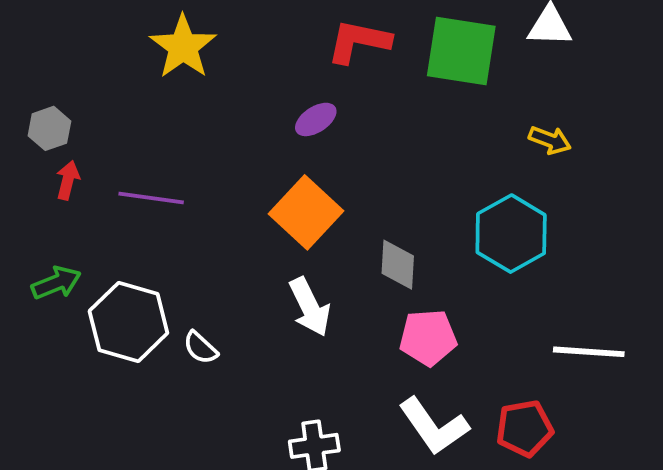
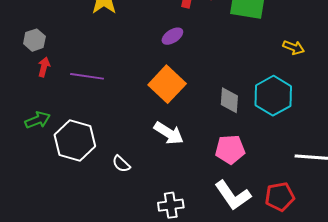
gray diamond: (398, 265) -> (229, 100), moved
white arrow: (310, 307) -> (169, 133), turned -32
white semicircle: (200, 348) -> (121, 164), moved

